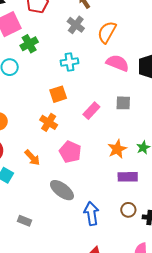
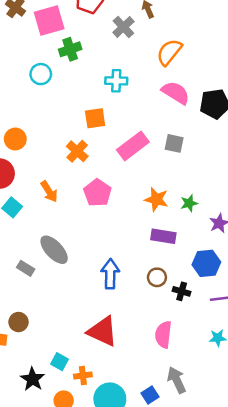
gray cross: (76, 25) -> (123, 27), moved
pink rectangle: (91, 111) -> (133, 146), size x1.4
orange star: (117, 149) -> (156, 199), turned 30
gray ellipse: (62, 190) -> (54, 250), moved

